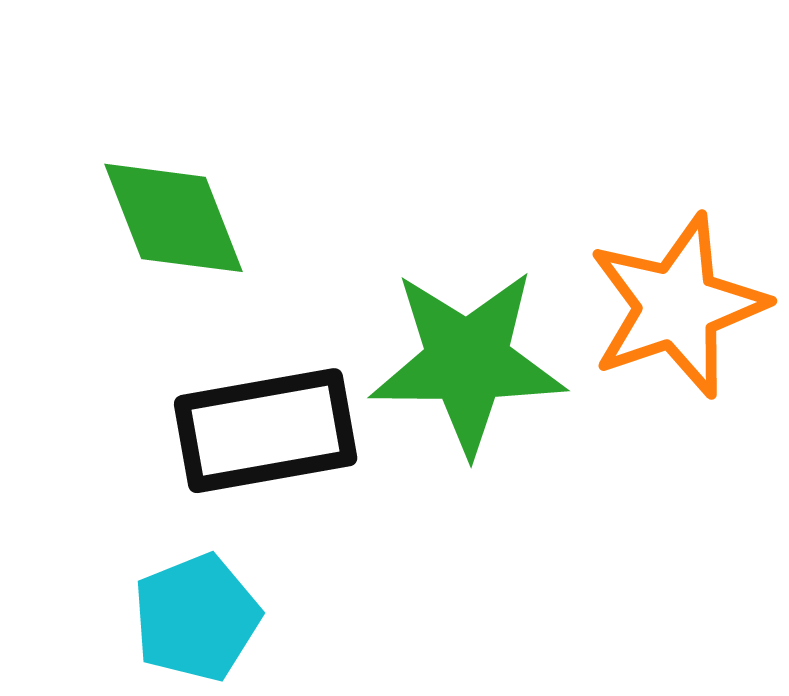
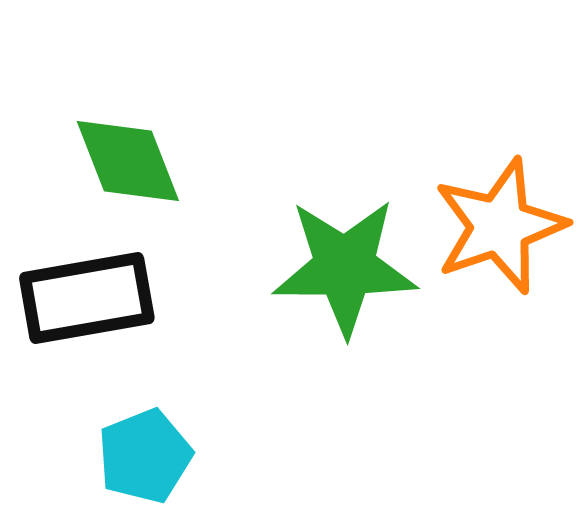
black rectangle: (266, 431) -> (87, 298), moved

